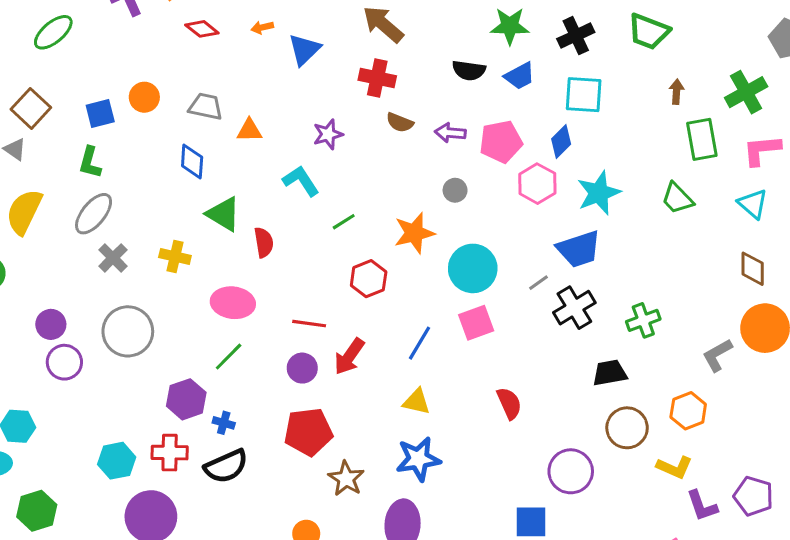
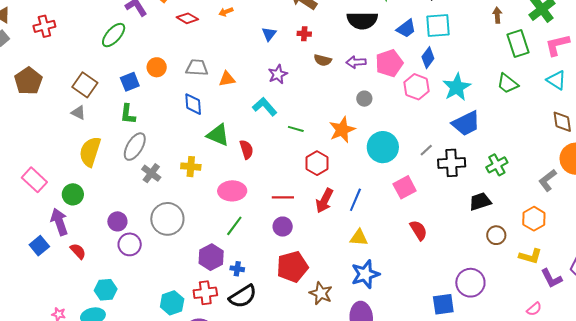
green ellipse: (53, 32) -> (114, 35), moved
blue triangle: (304, 50) -> (269, 34), moved, size x0.7
black semicircle: (469, 70) -> (362, 20), size x1.4
blue trapezoid: (520, 76) -> (406, 28), moved
red cross: (377, 78) -> (304, 34), size x0.6
green line: (344, 222) -> (296, 129), turned 56
blue trapezoid: (579, 249) -> (466, 123), moved
black cross: (574, 308) -> (452, 163), turned 36
pink square: (476, 323) -> (405, 187), moved
red arrow: (349, 357) -> (324, 201), moved
brown circle: (627, 428) -> (496, 235), size x0.7
purple circle: (571, 471) -> (470, 283), moved

